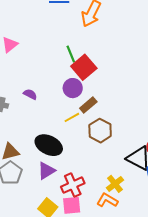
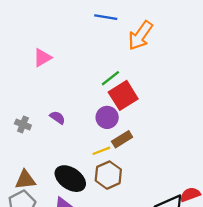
green line: (71, 54) -> (110, 78), turned 66
brown hexagon: (100, 131) -> (108, 175), moved

